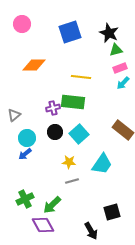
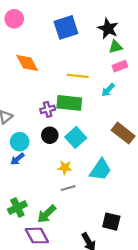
orange diamond: (34, 65) -> (27, 63), turned 60
cyan arrow: (123, 83) -> (108, 90), moved
black square: (112, 212) -> (111, 222), turned 30

